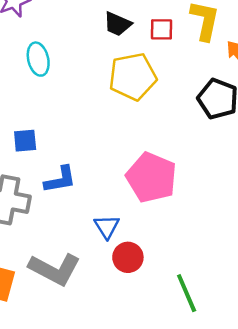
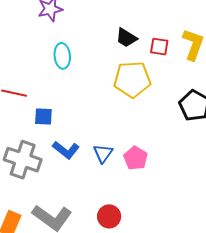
pink pentagon: (151, 177) -> (136, 158), size x0.6
blue L-shape: (60, 180) -> (66, 150), turned 40
blue triangle: (107, 227) -> (103, 153), moved

